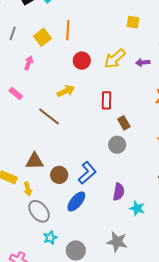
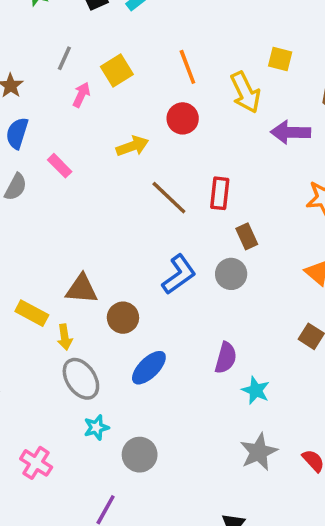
orange line: (68, 30) -> (187, 67), moved, turned -30
yellow arrow: (115, 59) -> (245, 92), moved, turned -80
purple arrow: (143, 62) -> (291, 132), size x1.5
pink arrow: (29, 63) -> (81, 95), moved
yellow arrow: (66, 91) -> (132, 146), moved
brown line: (49, 117) -> (169, 198), moved
blue L-shape: (87, 173) -> (179, 274), moved
gray star: (117, 242) -> (259, 452), moved, turned 30

